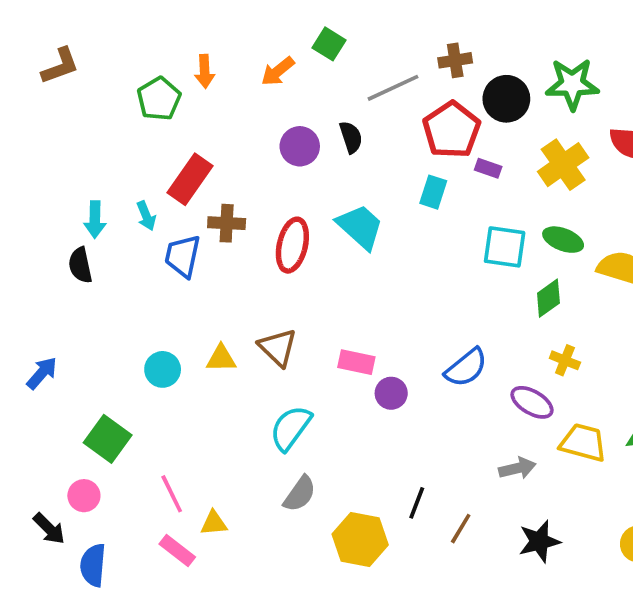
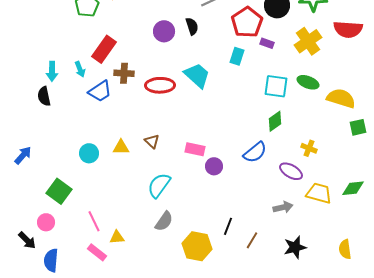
red ellipse: (292, 245) -> (160, 85), turned 76
blue trapezoid: (183, 256) -> (100, 91), turned -135
green diamond: (548, 298) -> (275, 121), moved
brown triangle: (278, 347) -> (152, 141), size x0.7

